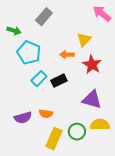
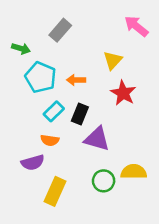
orange arrow: (67, 55) -> (76, 80), moved
black rectangle: (59, 81) -> (80, 114), turned -42
purple triangle: (92, 100) -> (97, 139), moved
orange semicircle: (46, 114) -> (50, 140), moved
yellow rectangle: (54, 139) -> (55, 191), moved

